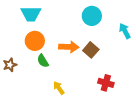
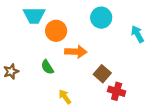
orange circle: (35, 41) -> (56, 31), moved
brown square: (91, 50) -> (102, 74), moved

